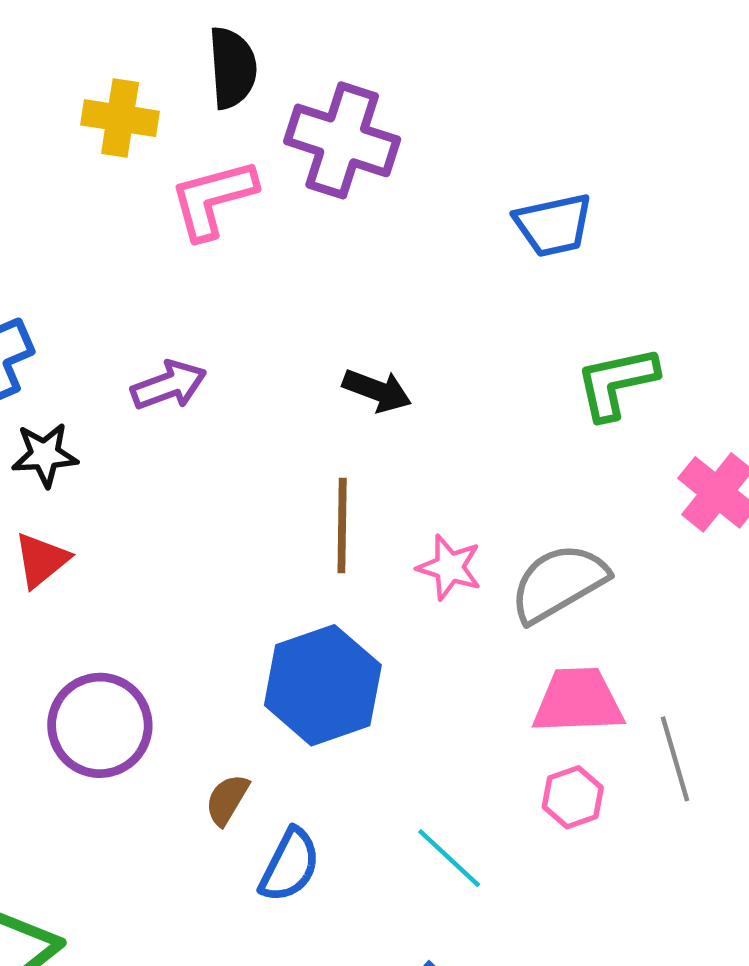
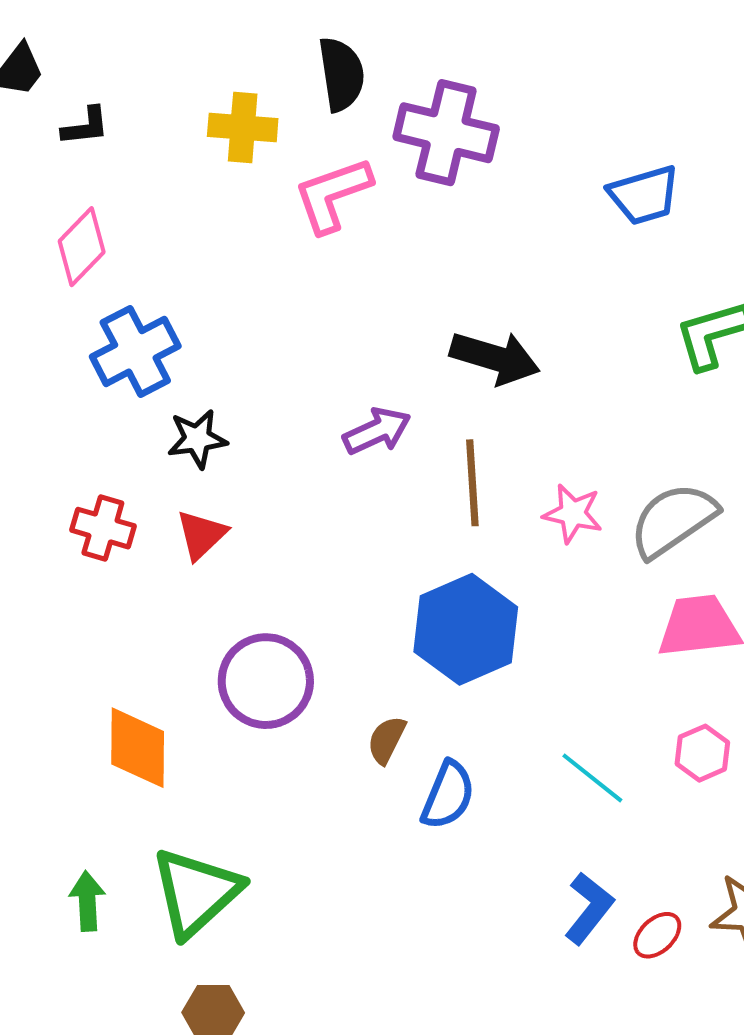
purple arrow: (169, 385) -> (377, 431), moved
black arrow: (377, 391) -> (495, 358), size x1.4
pink hexagon: (573, 797) -> (702, 753), moved

